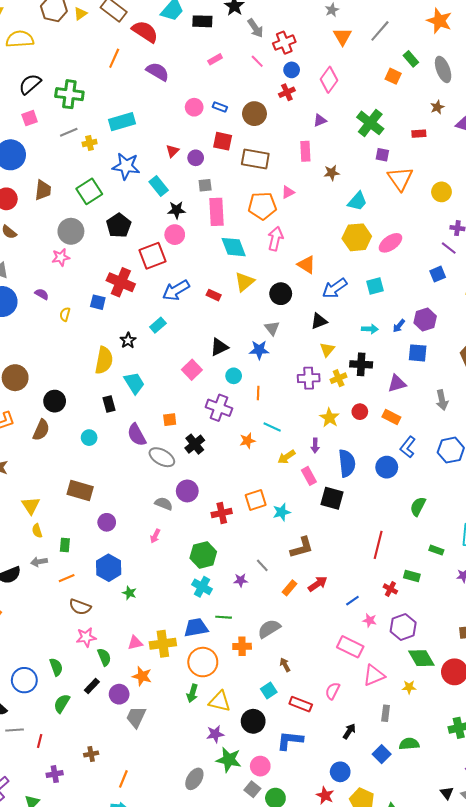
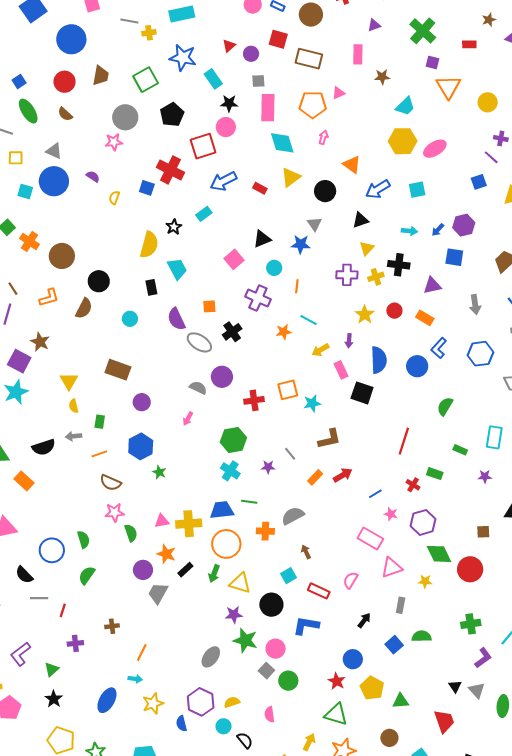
gray line: (69, 132) -> (129, 21), turned 30
pink arrow: (275, 239) -> (323, 137), size x0.6
black rectangle: (92, 686) -> (185, 570), moved

